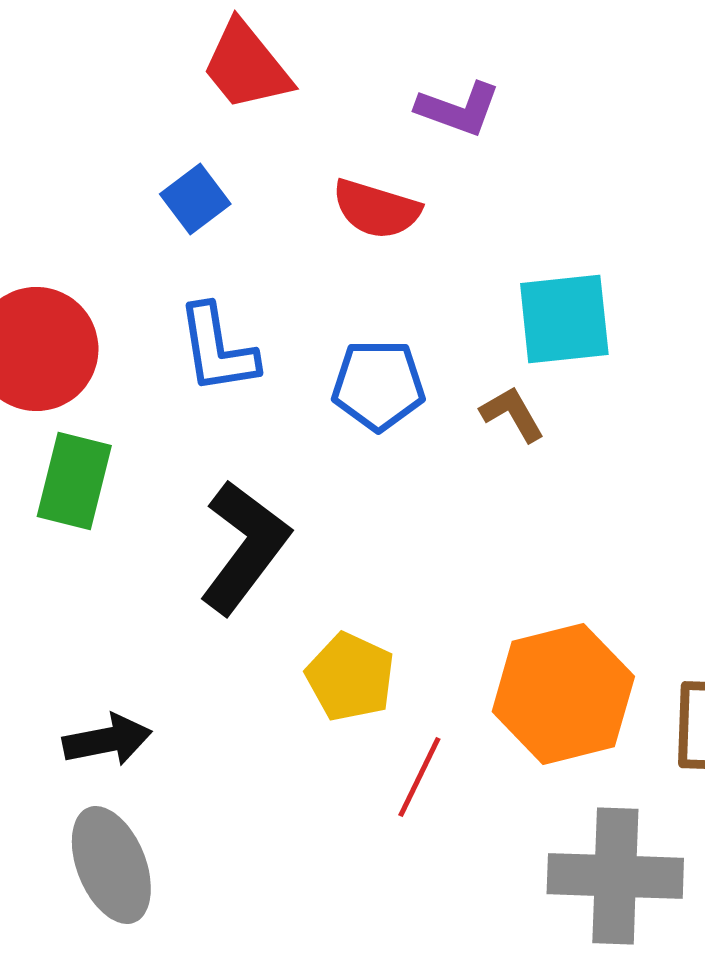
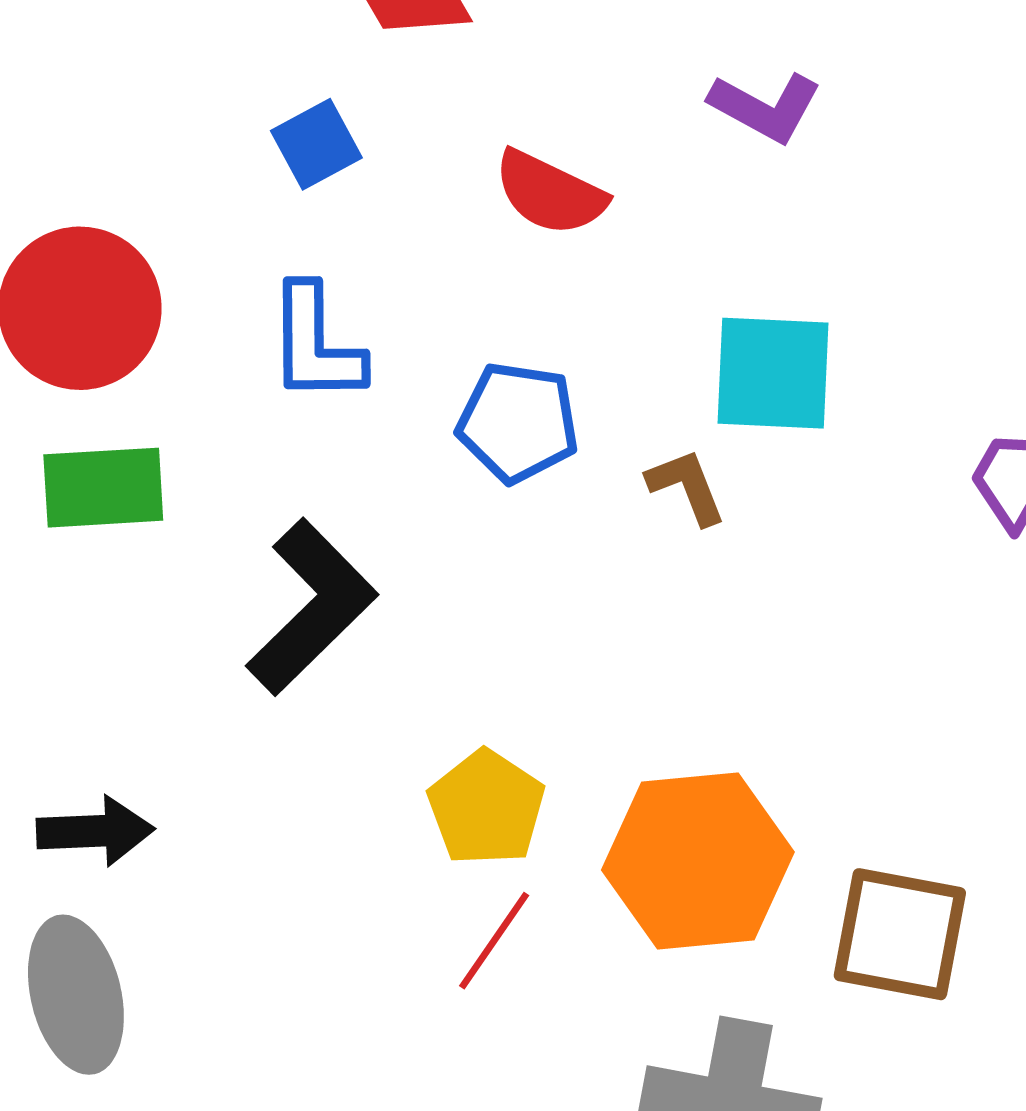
purple L-shape: (458, 109) -> (765, 107), moved
green rectangle: (74, 481) -> (103, 488), turned 64
yellow pentagon: (350, 677) -> (486, 808), moved

